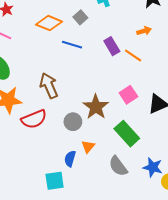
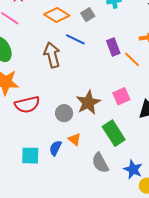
brown arrow: (49, 86) -> (52, 55), moved
orange triangle: (88, 147) -> (75, 139), turned -40
cyan square: (55, 181) -> (30, 156), moved

